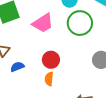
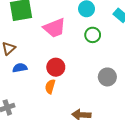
green circle: (80, 23) -> (93, 35), size x0.6

